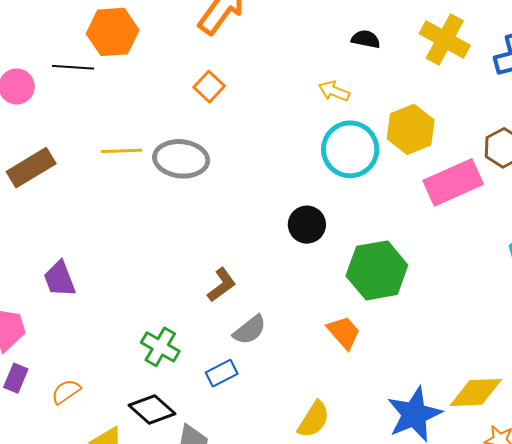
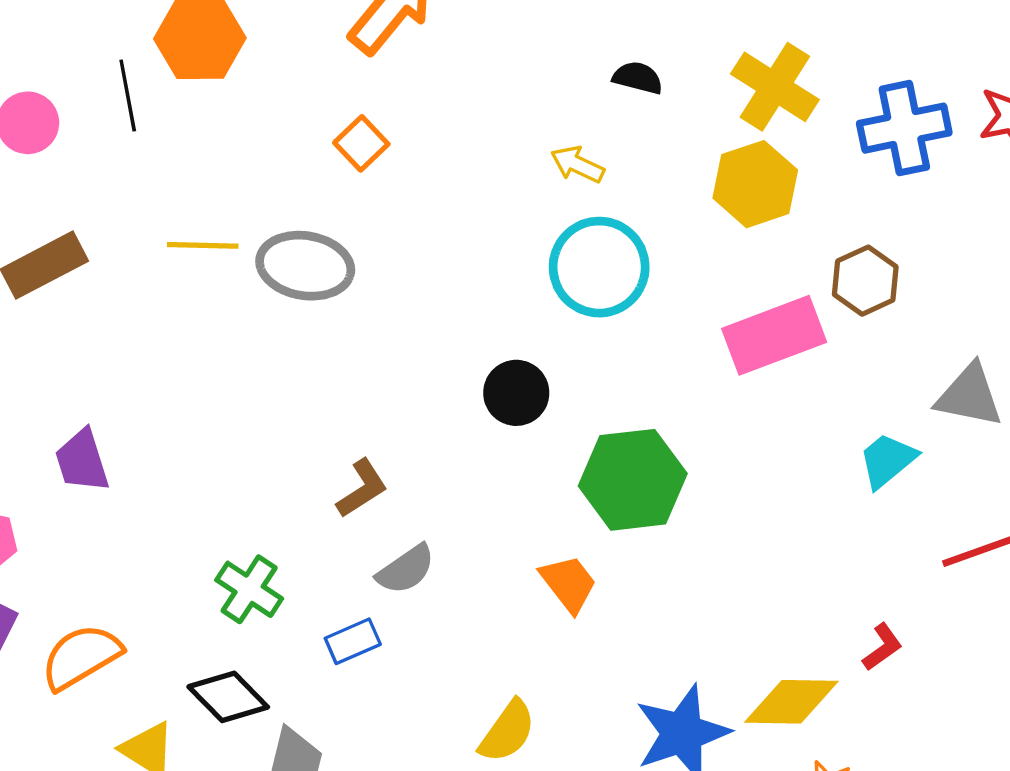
black line: (73, 67) -> (128, 96), turned 72
yellow hexagon: (411, 129) -> (755, 184), moved
orange semicircle: (66, 392) -> (81, 657), size x1.6

